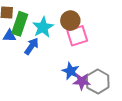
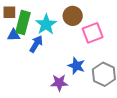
pink square: (77, 36) -> (93, 33), moved
purple star: (82, 81) -> (59, 83), moved

